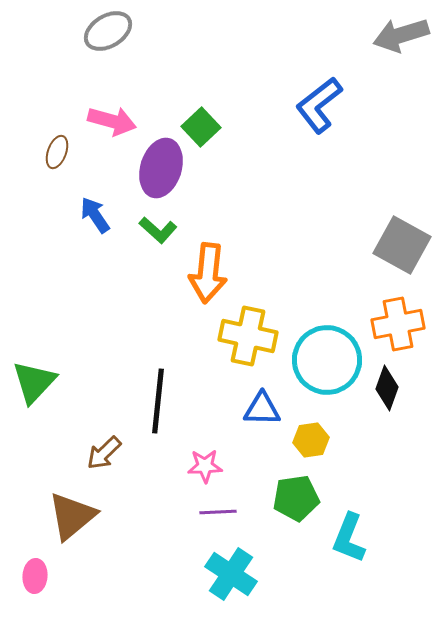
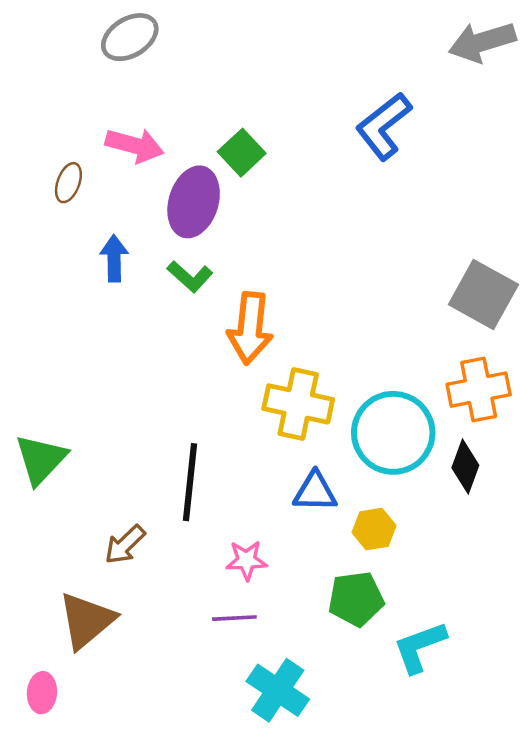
blue arrow: (95, 215) -> (114, 258), turned 33
purple line: (218, 512) -> (234, 618), moved
cyan L-shape: (349, 538) -> (420, 647), turned 48

